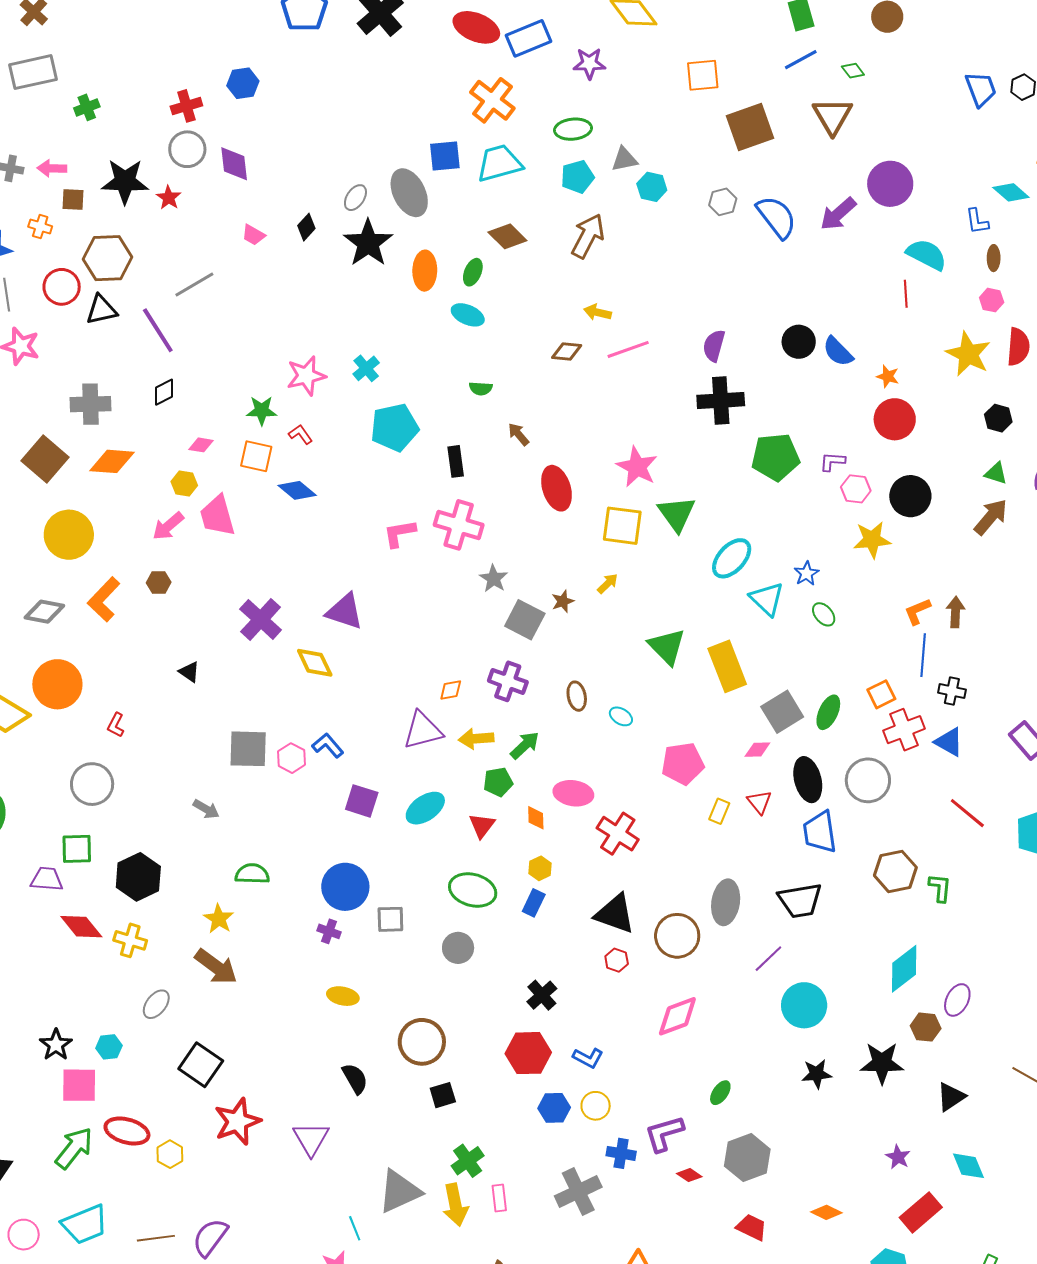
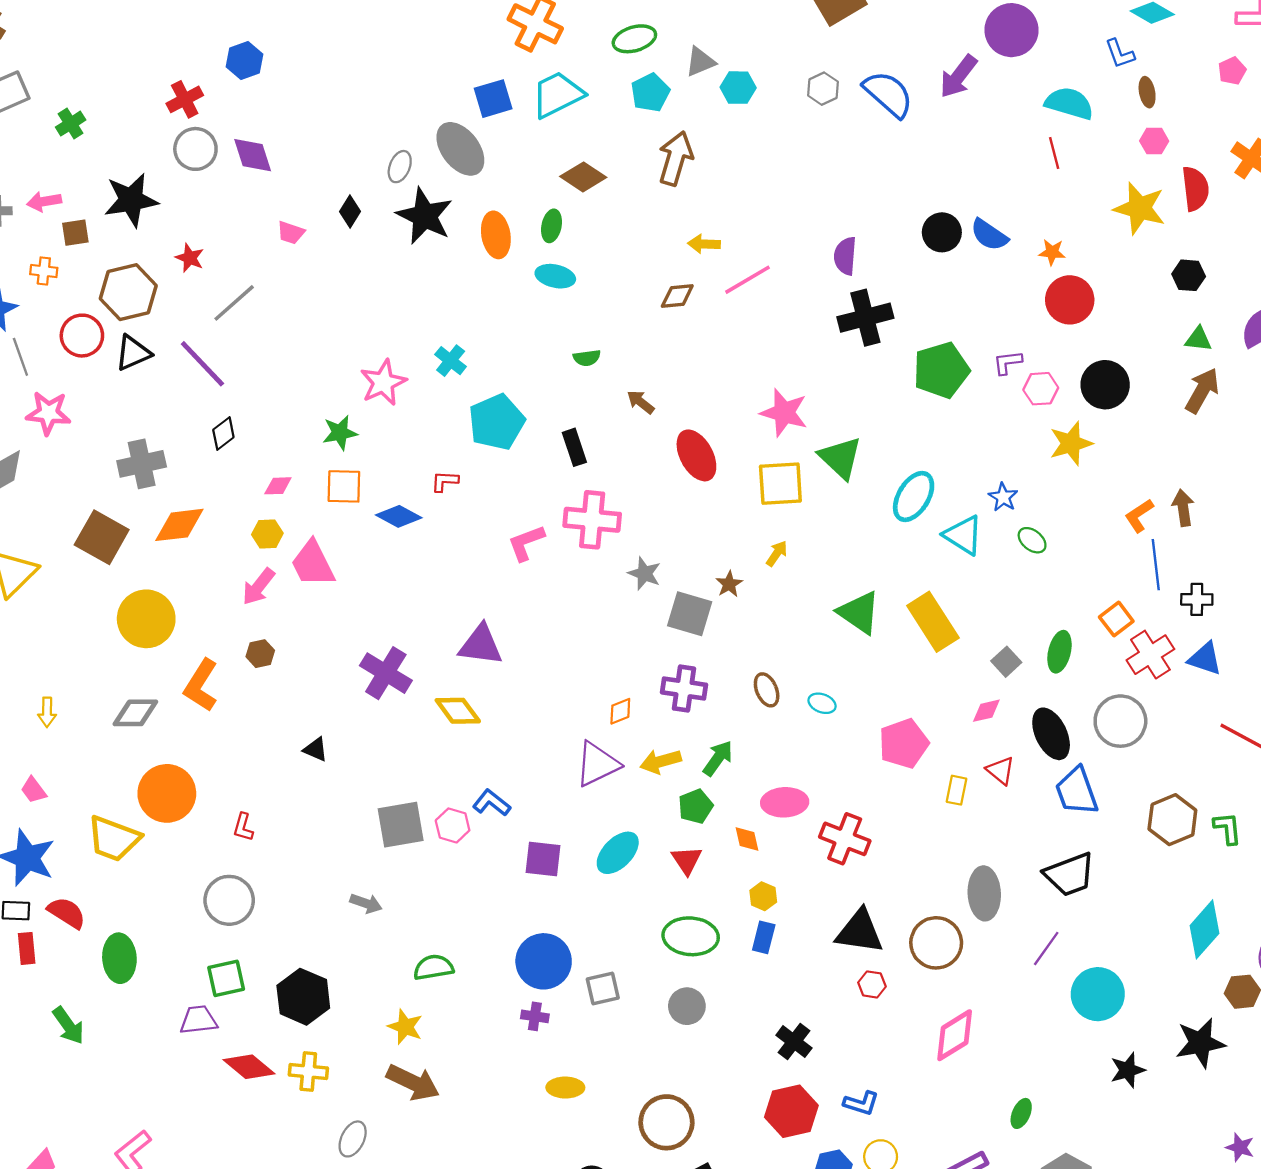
red star: (169, 198) -> (190, 258), moved
red L-shape: (301, 434) -> (445, 481), moved, turned -40
gray square: (782, 712) -> (1006, 662), size x0.6

